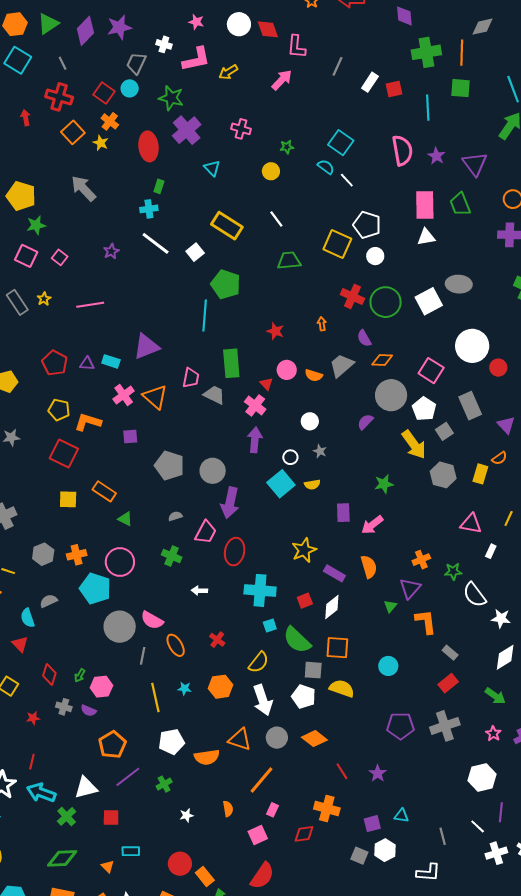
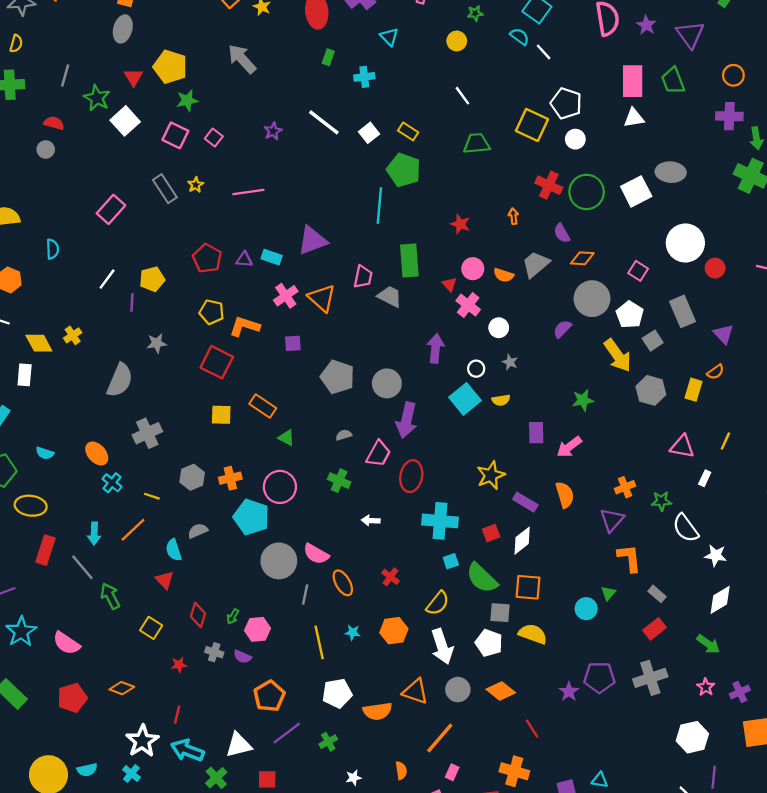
cyan cross: (149, 209) -> (364, 77), moved
yellow rectangle: (227, 226) -> (408, 131), moved, size x0.6
pink square: (431, 371) -> (638, 271), size x0.7
pink cross: (255, 405) -> (468, 305), moved
green triangle: (390, 606) -> (608, 593), moved
purple star: (378, 773) -> (569, 692), moved

